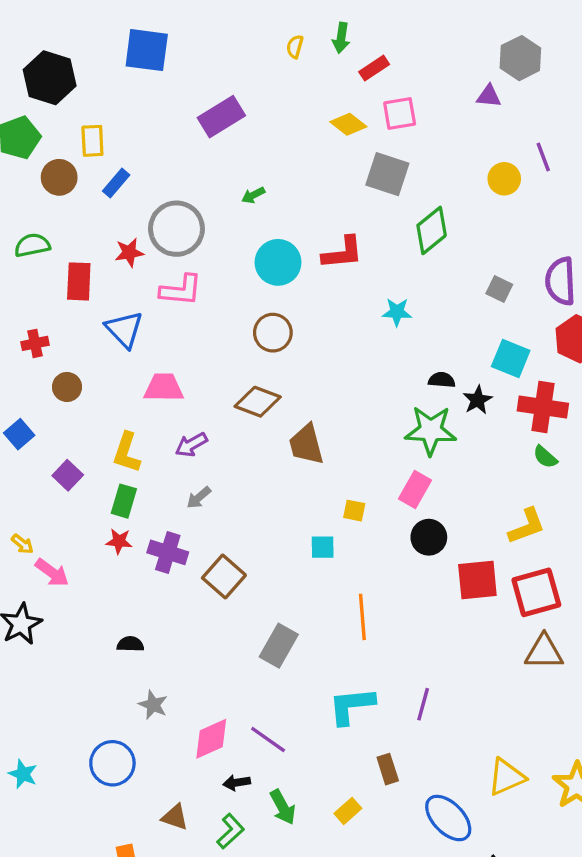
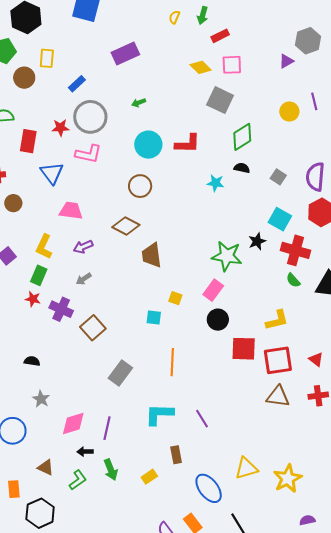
purple triangle: (489, 96) -> (286, 61), turned -42
blue rectangle: (116, 183) -> (77, 84), moved
black semicircle: (442, 380) -> (242, 168), moved
purple line: (423, 704) -> (202, 419), turned -54
purple line: (268, 740) -> (107, 428), turned 60

